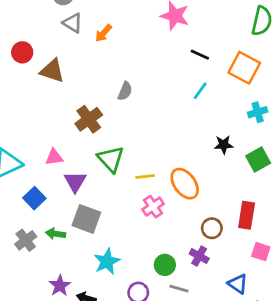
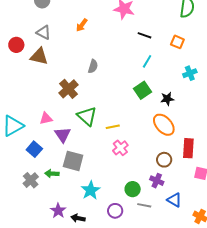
gray triangle: (73, 23) -> (44, 32), moved
orange arrow: (103, 33) -> (82, 25), moved
orange square: (244, 68) -> (177, 42), size x0.6
green square: (258, 160) -> (142, 90), moved
orange ellipse: (185, 184) -> (164, 125), moved
blue triangle: (238, 284) -> (174, 200), moved

